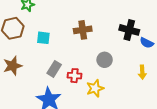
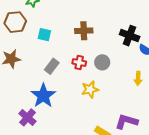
red cross: (75, 76) -> (79, 62), moved

